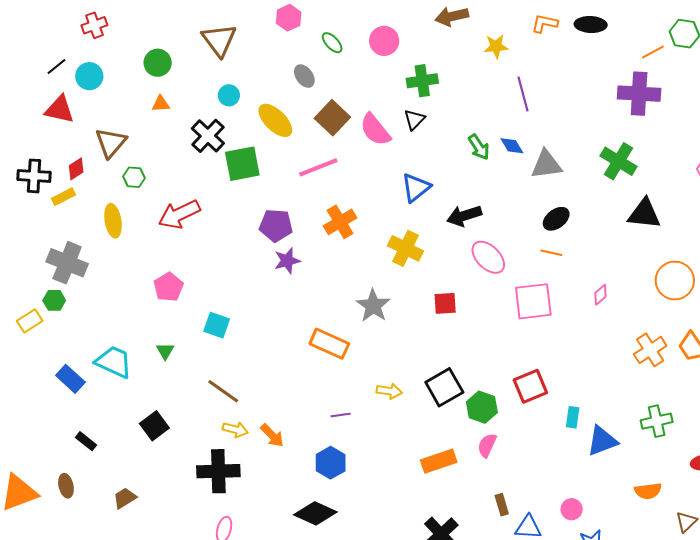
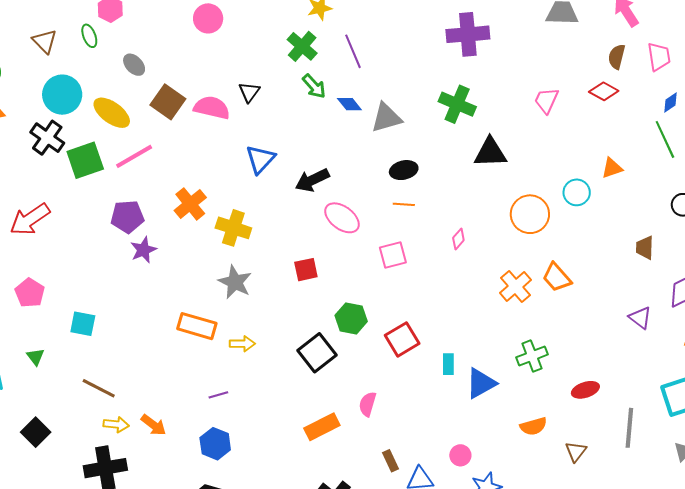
brown triangle: (219, 40) -> (45, 41), size x0.7
green ellipse: (332, 43) -> (89, 36), moved, turned 30
green cross: (422, 81) -> (302, 46), moved, turned -32
cyan circle: (229, 95) -> (62, 95), size x1.8
pink semicircle: (375, 130) -> (212, 108), turned 150
green arrow: (479, 147) -> (314, 86), moved
pink line: (318, 167) -> (134, 156), moved
black ellipse: (556, 219) -> (404, 170), turned 32
yellow cross: (405, 248) -> (233, 228), moved
pink square: (533, 301) -> (393, 255), size x0.7
yellow arrow: (389, 391) -> (242, 344), moved
green hexagon: (482, 407) -> (351, 318), moved

